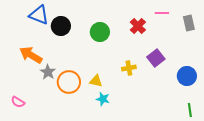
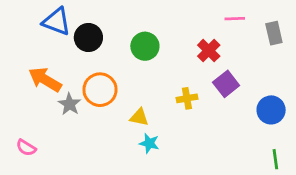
red cross: (138, 26) -> (209, 51), moved
orange circle: (69, 82) -> (100, 90), moved

